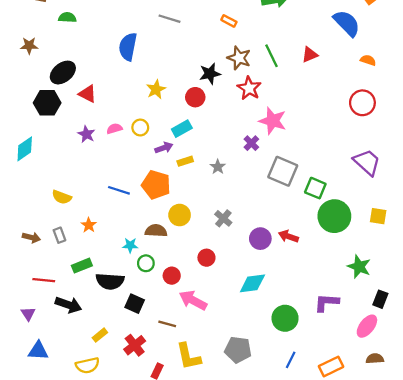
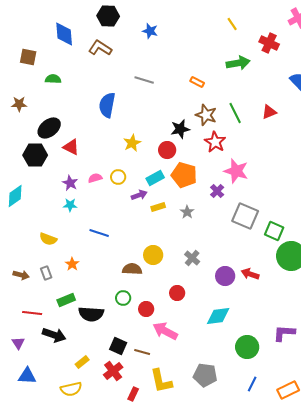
orange pentagon: (156, 185) -> (184, 175), moved
cyan star: (130, 245) -> (70, 205), moved
black square: (135, 304) -> (118, 346), moved

